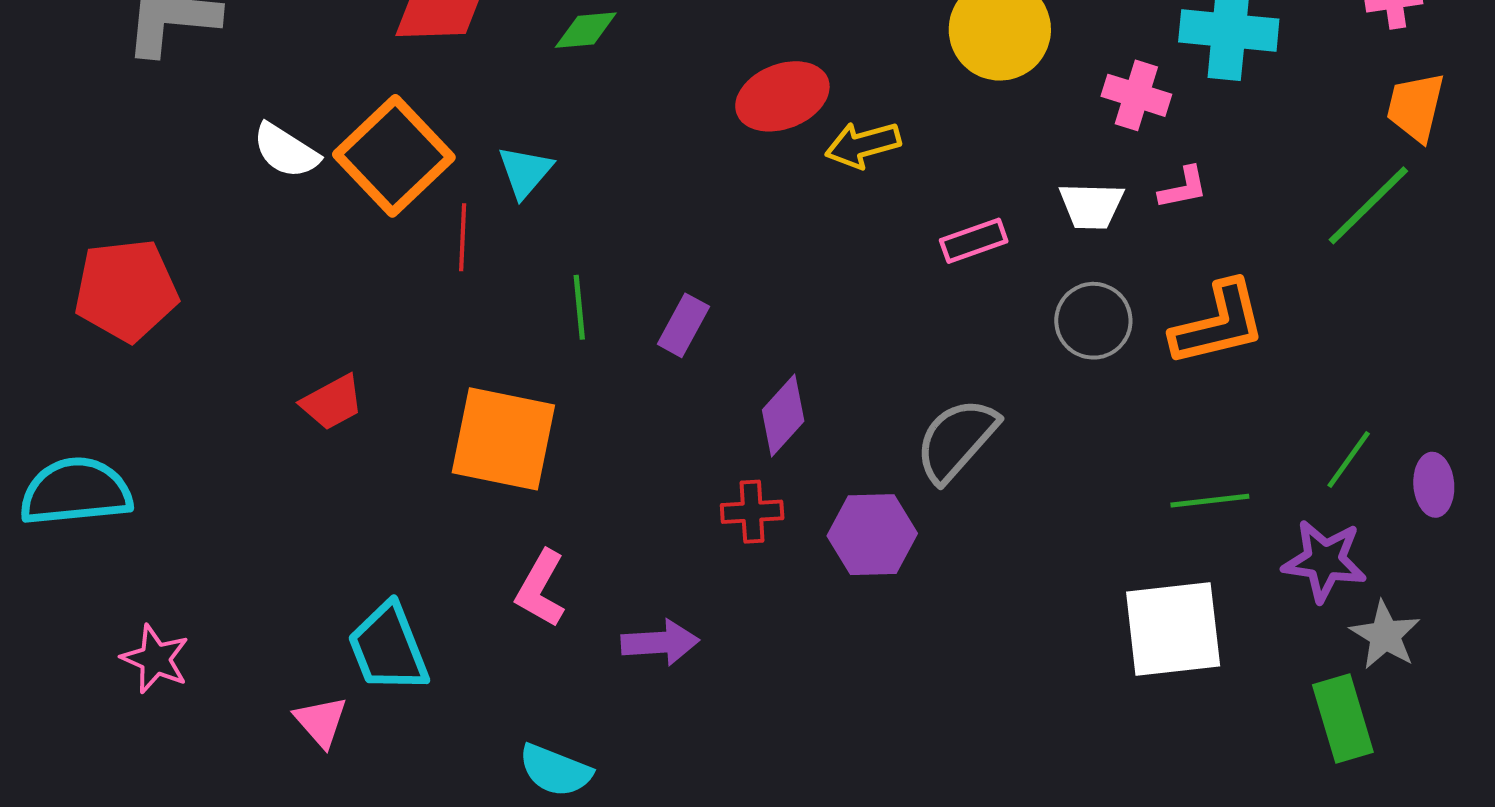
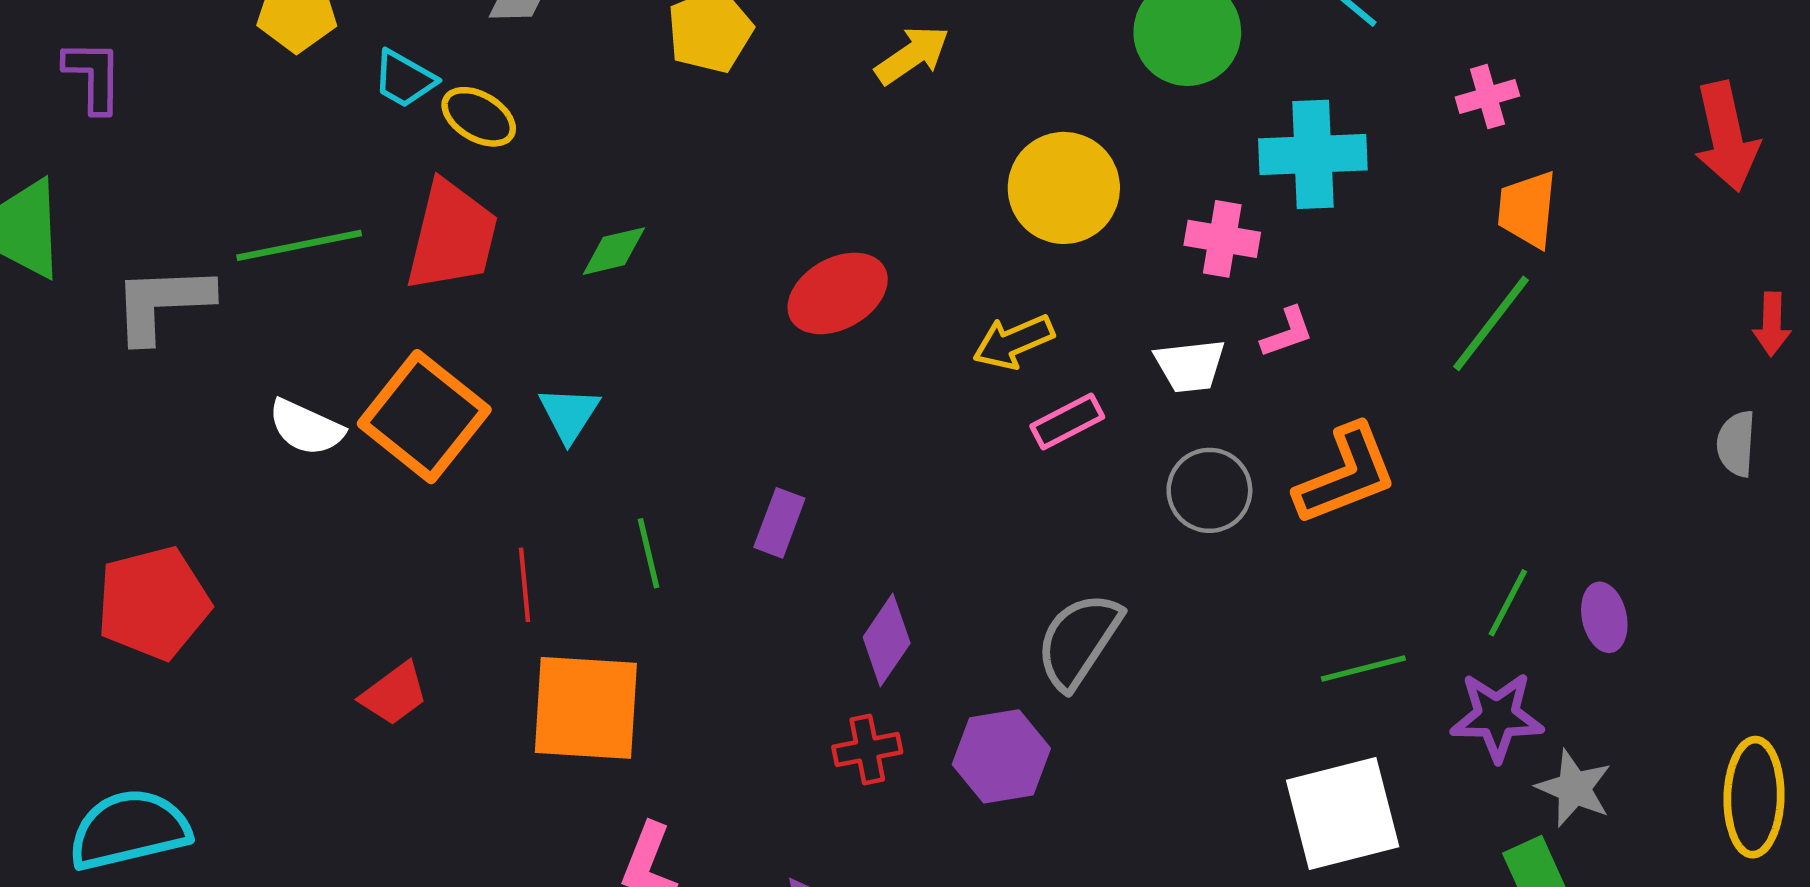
yellow arrow: (863, 145) -> (1013, 342), moved
red line: (463, 237) -> (525, 585), moved
purple rectangle: (683, 325) -> (779, 523), moved

